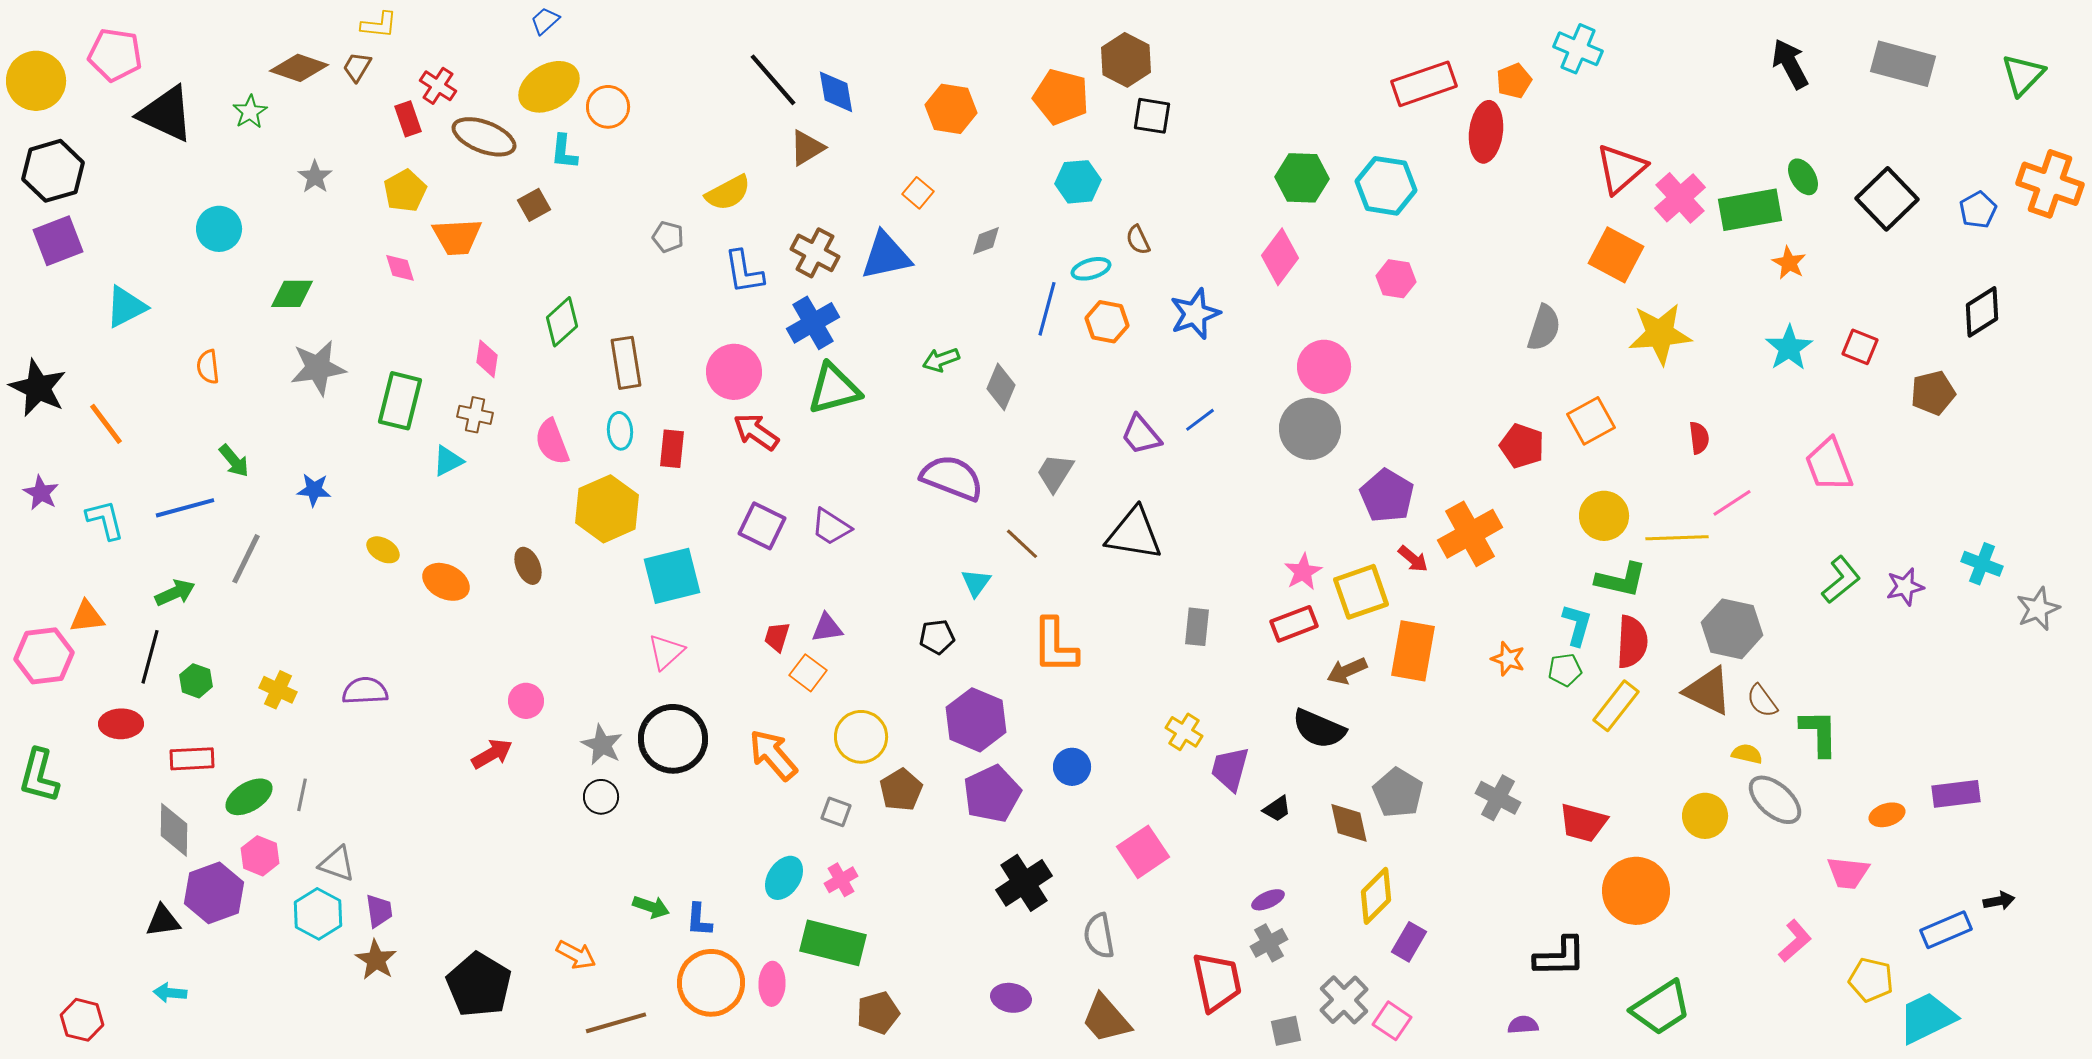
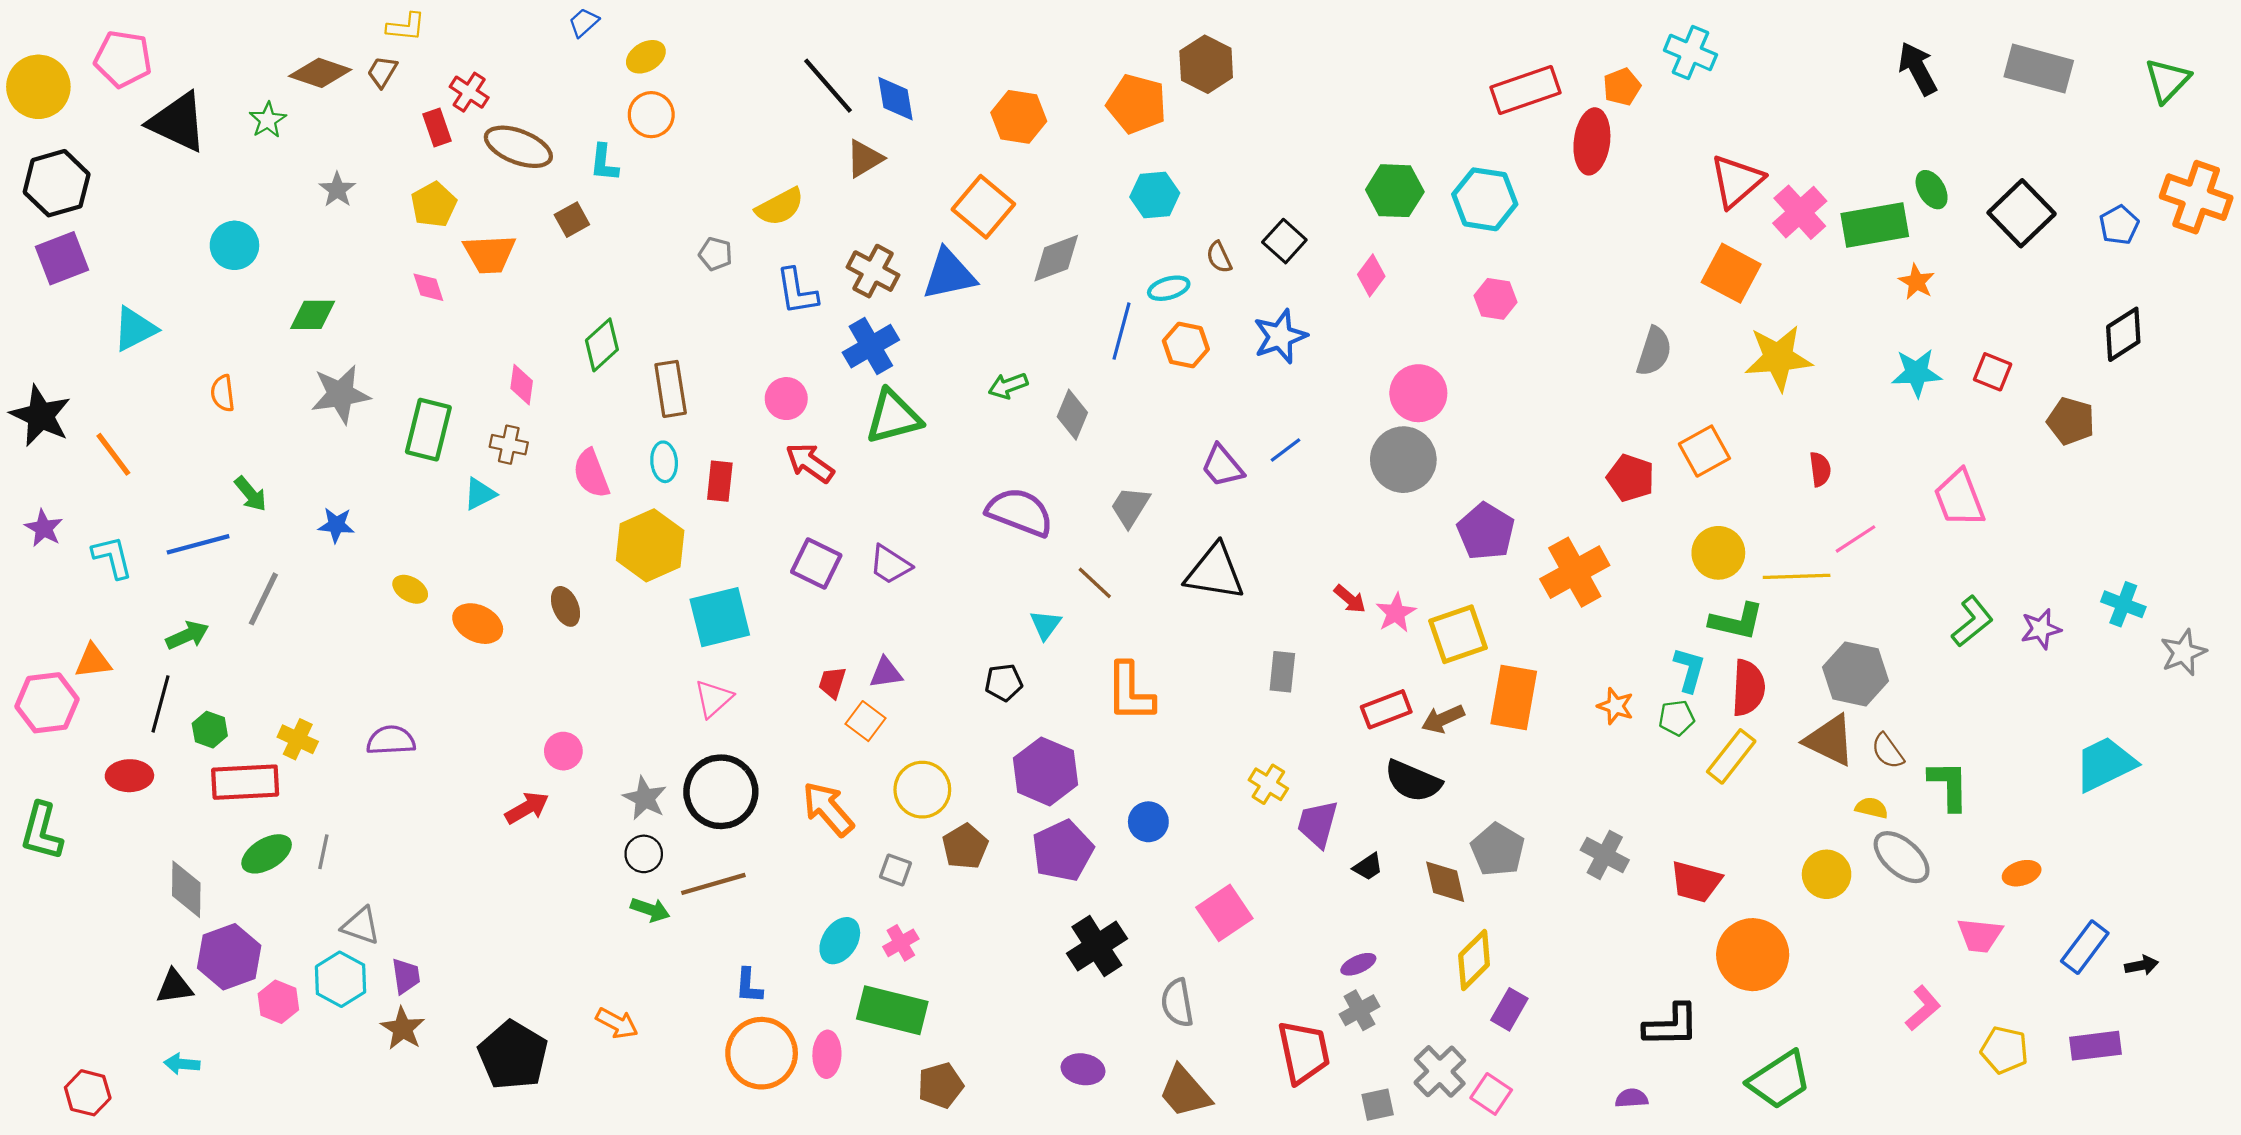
yellow ellipse: (549, 87) -> (646, 57), moved, size x0.6
black square: (1152, 116) -> (1284, 241), moved, turned 33
orange square: (918, 193) -> (983, 207), size x1.8
gray diamond: (986, 241) -> (1056, 258), size x1.6
pink diamond: (1280, 257) -> (1371, 275), size x0.7
cyan star: (1789, 348) -> (1917, 373), turned 30
pink circle: (734, 372) -> (786, 399), size x0.7
brown pentagon: (1933, 393) -> (2071, 421), turned 30
red arrow: (1413, 559) -> (1350, 599), moved
red rectangle: (1294, 624) -> (1386, 709), moved
red rectangle: (192, 759) -> (245, 782), moved, size x1.4
purple rectangle: (1956, 794) -> (2095, 1046), moved
pink hexagon: (260, 856) -> (278, 1002), moved
green arrow: (651, 907) -> (650, 910), moved
blue rectangle: (1946, 930) -> (2085, 947), moved, turned -30
cyan trapezoid: (1927, 1018) -> (2105, 764), moved
brown line: (616, 1023) -> (713, 884), moved

